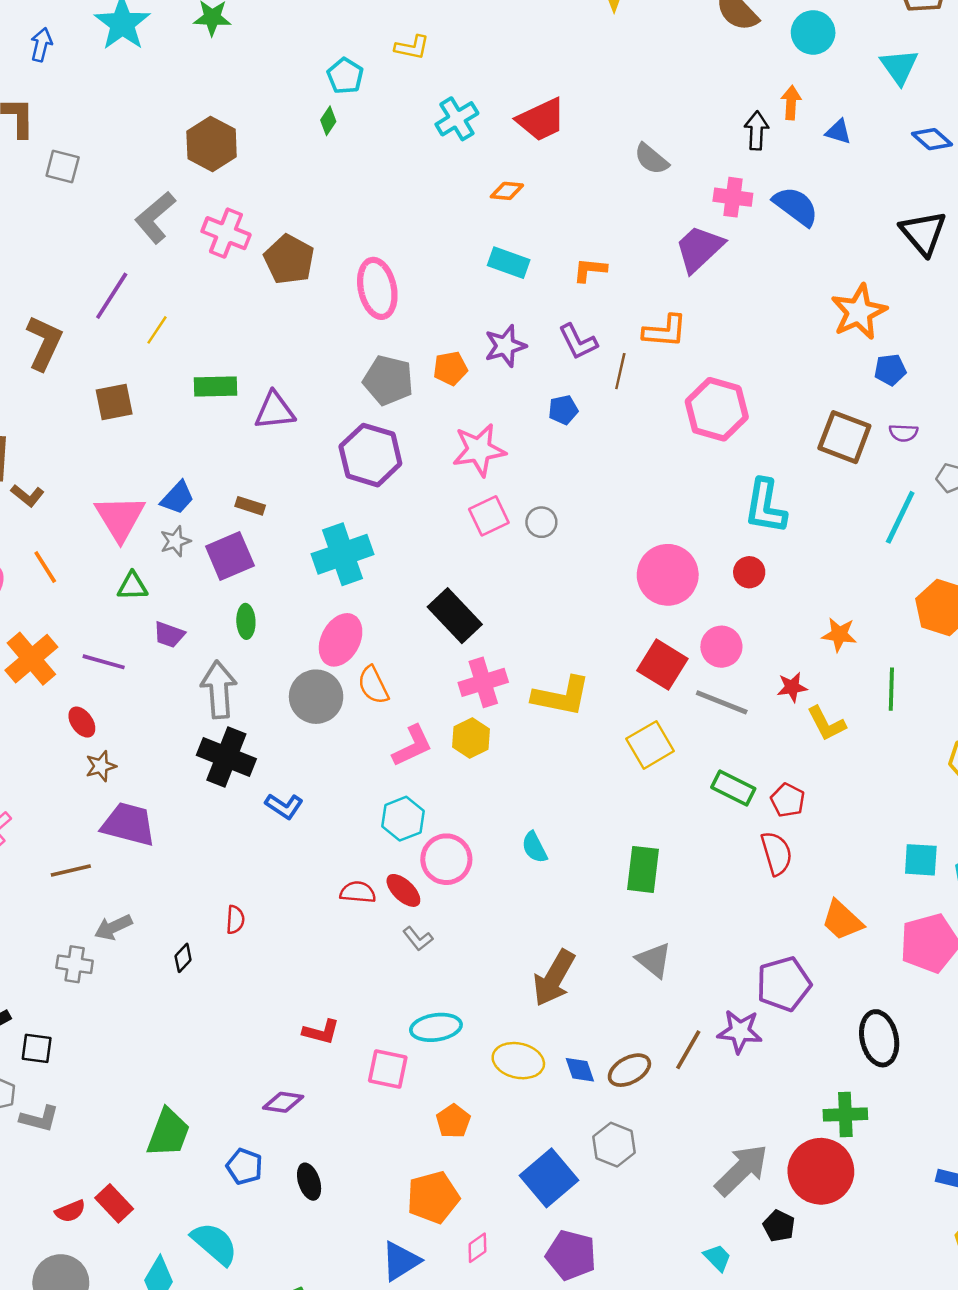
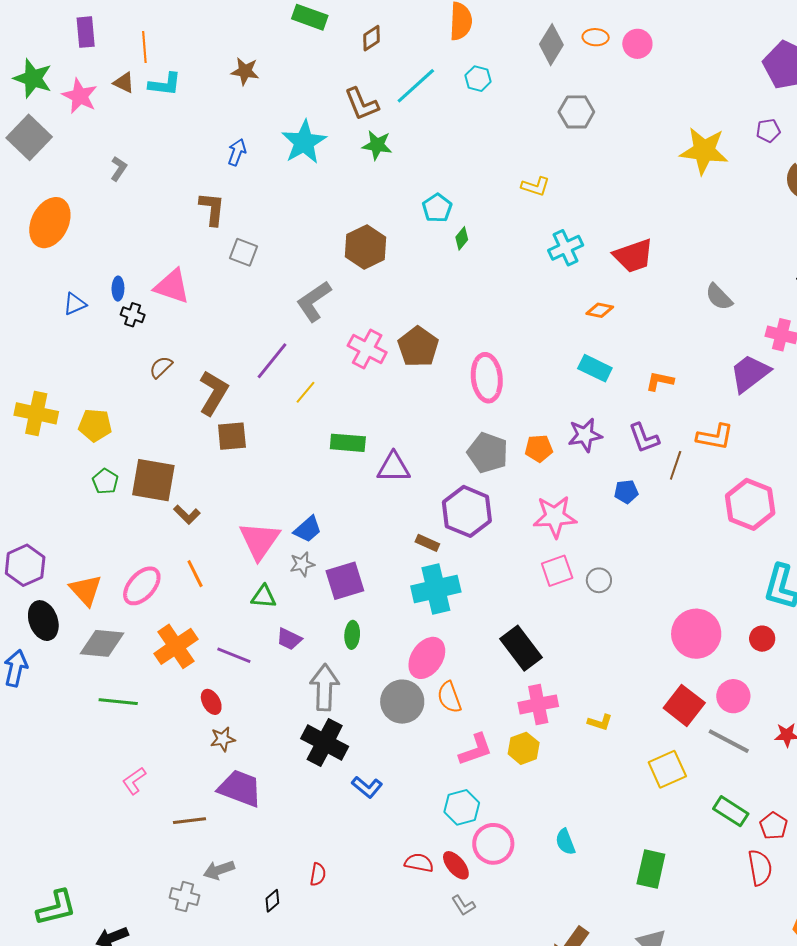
cyan pentagon: (345, 76) -> (437, 208), moved
pink cross: (226, 233) -> (367, 349), moved
brown square: (114, 402) -> (232, 436), moved
brown rectangle: (250, 506) -> (427, 543), moved
yellow L-shape: (561, 696) -> (600, 722), size x0.5

